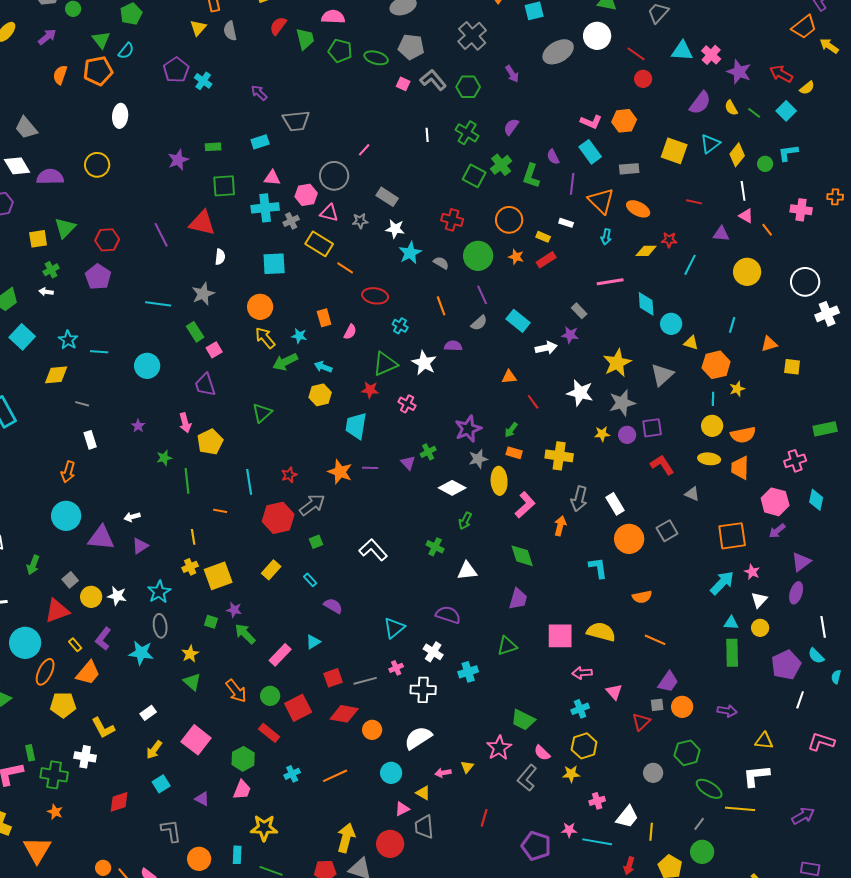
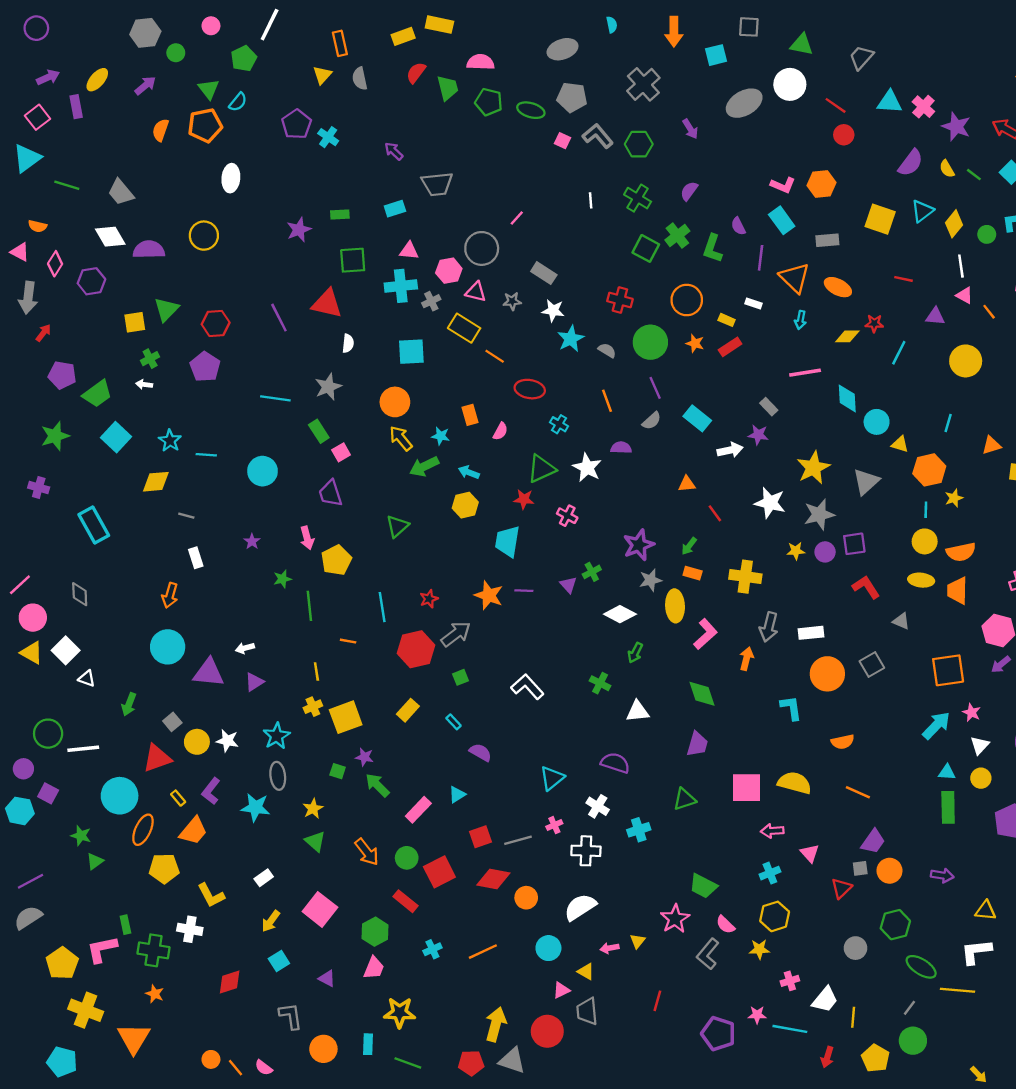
white rectangle: (615, 504) -> (811, 633), turned -65

